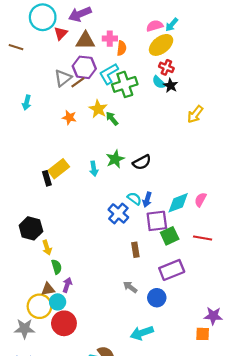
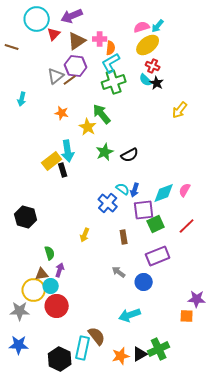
brown triangle: (85, 41) -> (77, 41), turned -36
cyan L-shape: (109, 74) -> (111, 63), moved
yellow star: (98, 109) -> (88, 127), moved
green arrow: (112, 119) -> (102, 114), size x1.5
cyan arrow: (94, 169) -> (68, 151), moved, size x1.5
black rectangle: (47, 178) -> (63, 170), moved
red line: (203, 238) -> (187, 226), turned -54
yellow arrow: (47, 248) -> (85, 235), moved, turned 40

